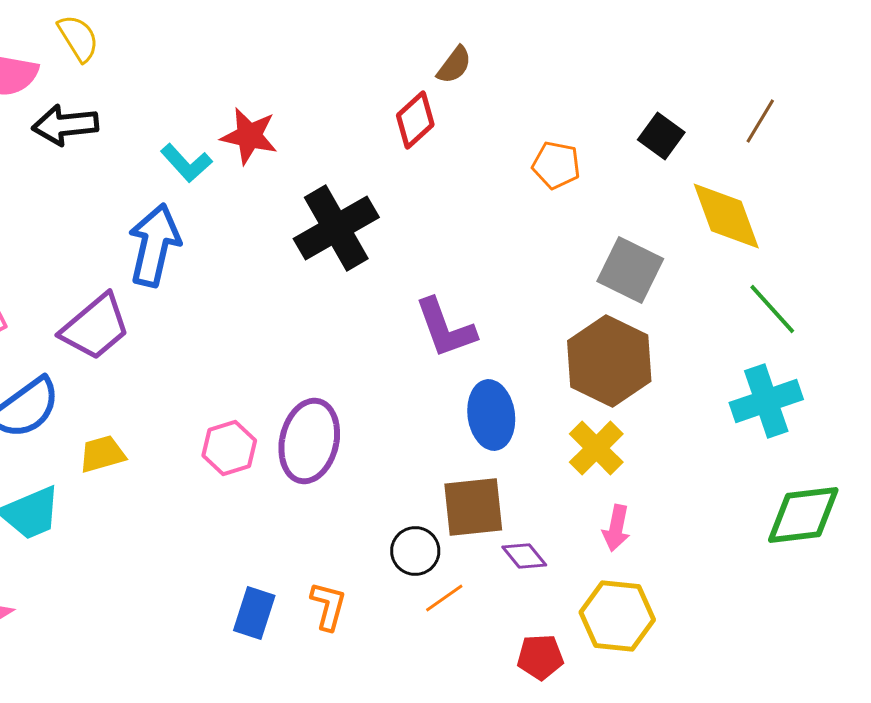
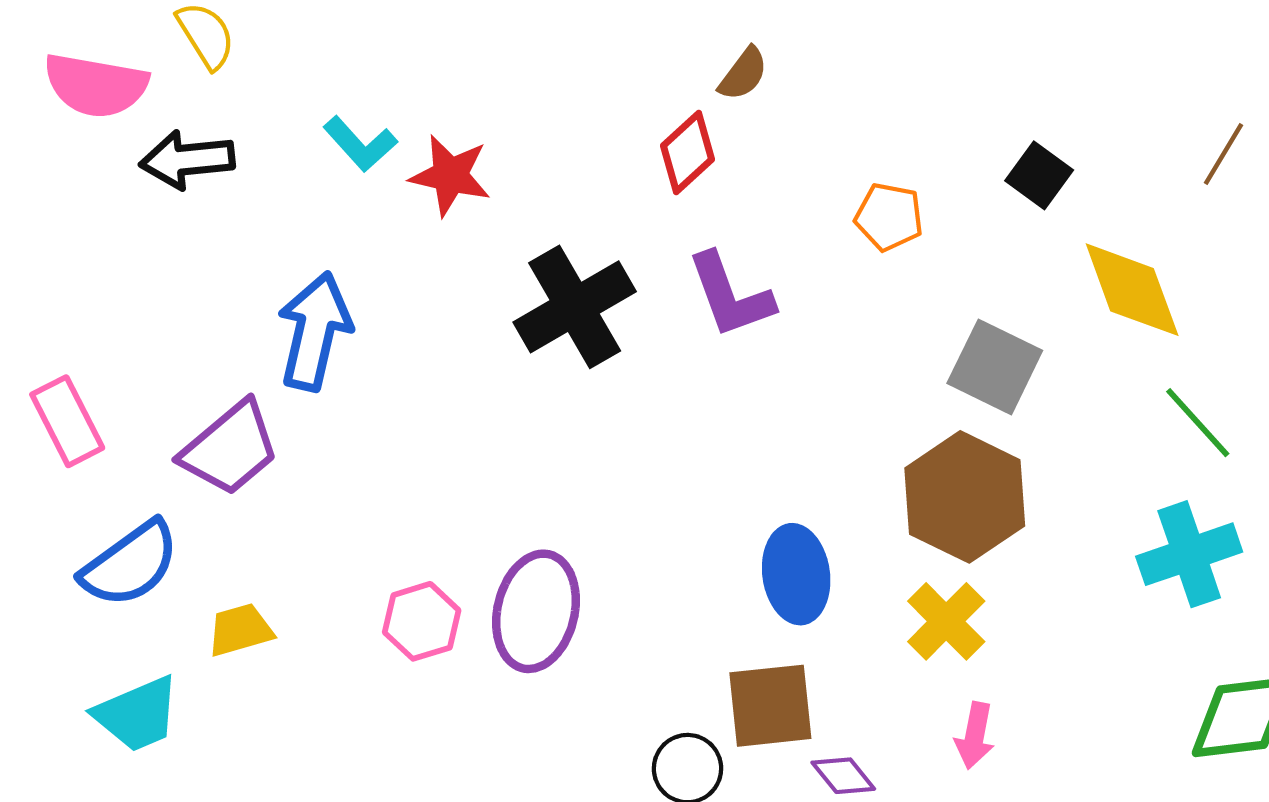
brown line: (760, 121) -> (1223, 154), moved
cyan L-shape: (186, 163) -> (360, 144), moved
purple L-shape: (445, 328) -> (730, 295), moved

